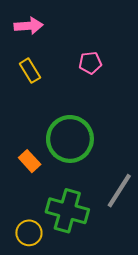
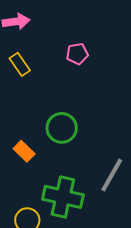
green circle: (70, 139) -> (62, 128), size x0.7

